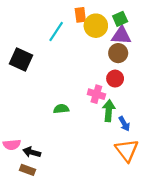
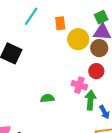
orange rectangle: (80, 15) -> (60, 23), moved
yellow circle: (96, 26) -> (78, 39), moved
cyan line: (56, 32) -> (31, 16), moved

